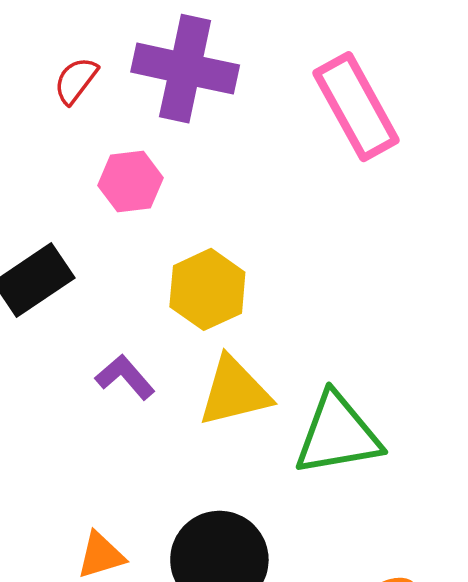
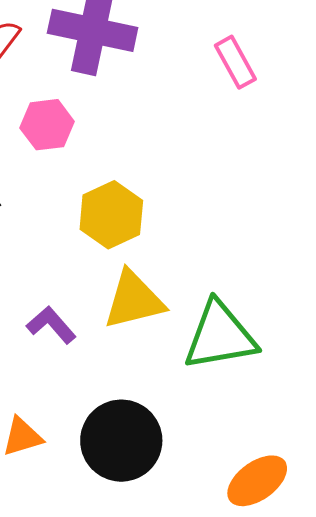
pink rectangle: (356, 107) -> (235, 62), size x0.6
purple L-shape: (125, 377) -> (51, 325), moved

